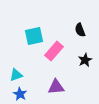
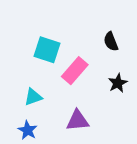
cyan square: (34, 36) -> (47, 50), turned 30
cyan triangle: (16, 75) -> (33, 97), moved

